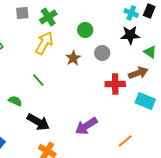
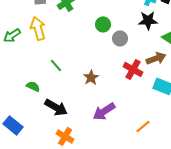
green circle: (85, 30) -> (103, 24), moved
yellow arrow: (44, 43) -> (38, 28), moved, turned -45
brown star: (73, 58) -> (91, 77), moved
red cross: (115, 84) -> (133, 69), turned 30

